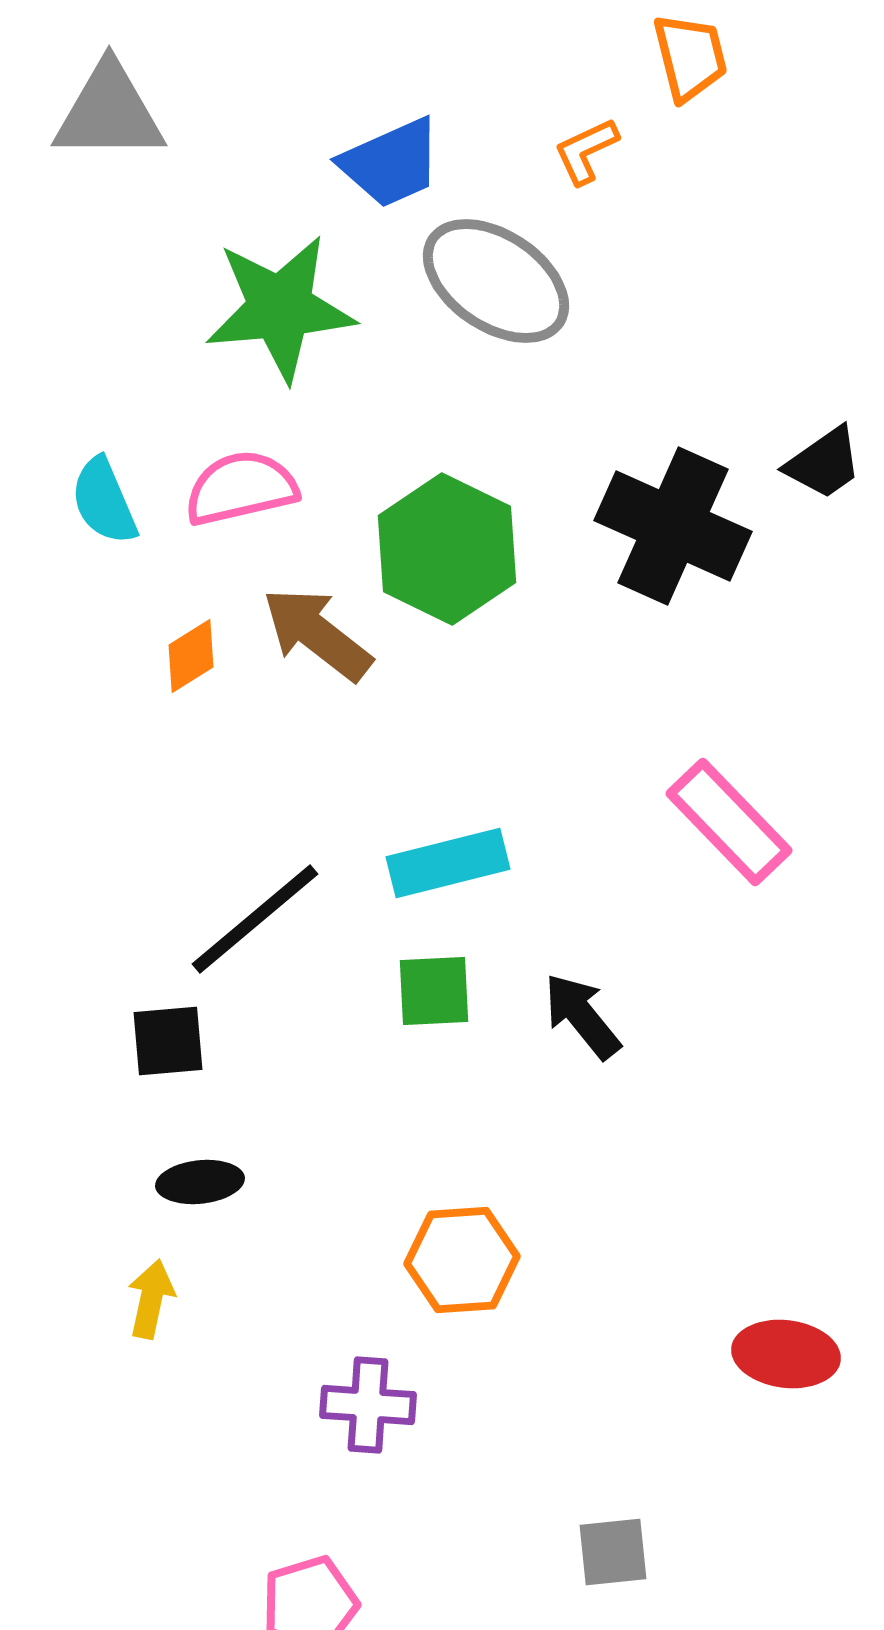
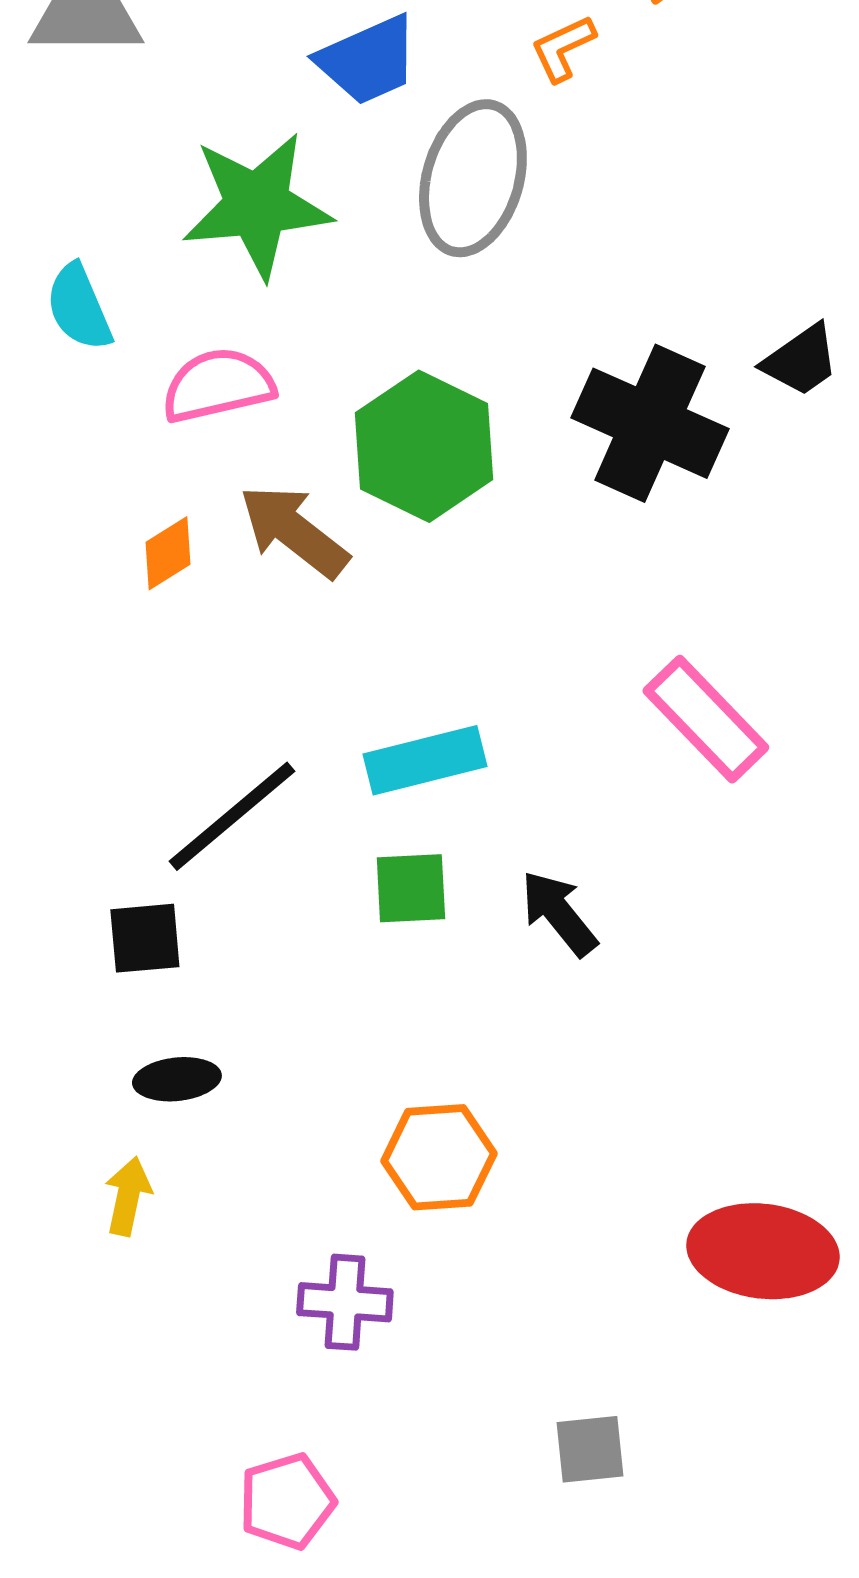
gray ellipse: (496, 281) -> (473, 178), turned 72
cyan semicircle: (104, 501) -> (79, 307), moved
red ellipse: (786, 1354) -> (763, 1251), size x1.4

